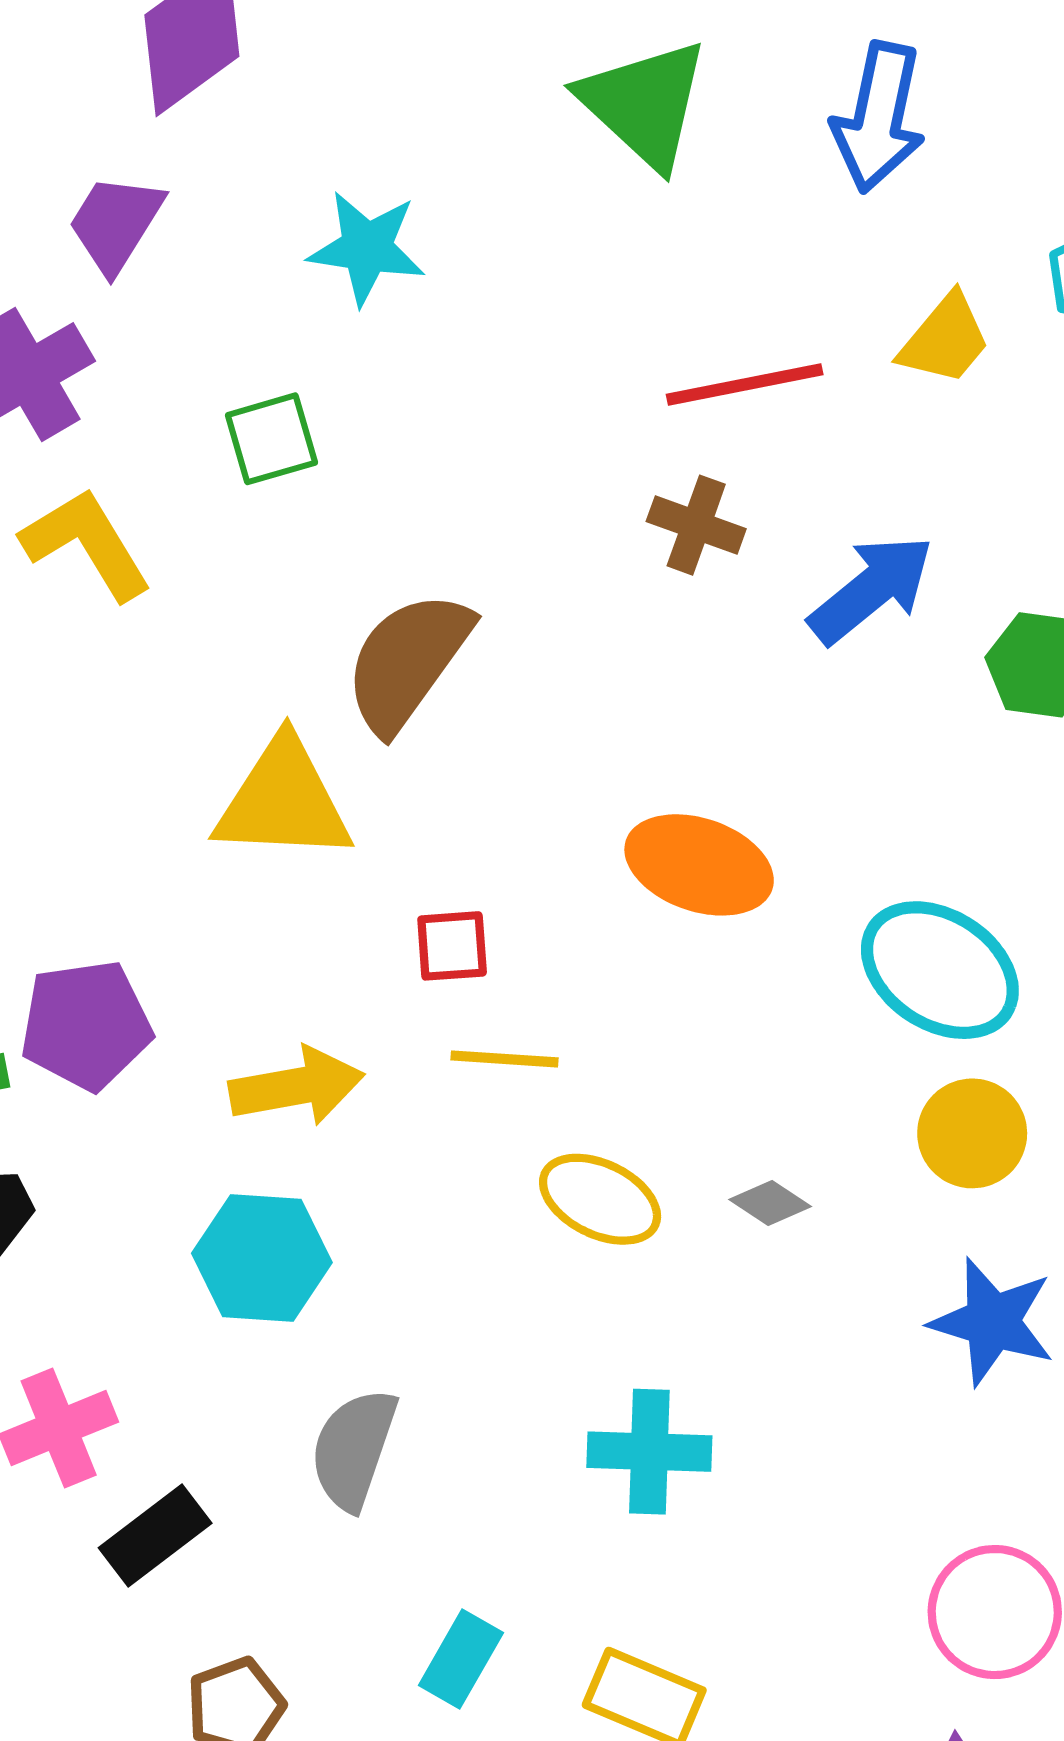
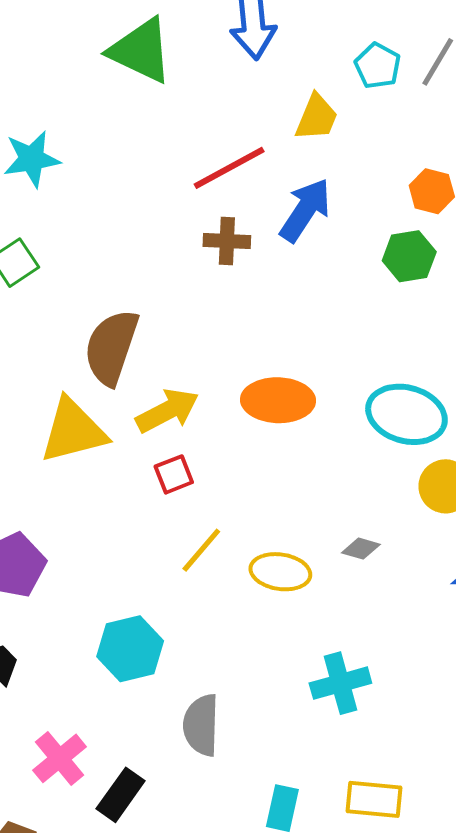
blue arrow: (871, 589) -> (305, 210), moved
yellow line: (504, 1059) -> (201, 550), moved, turned -36
yellow arrow: (297, 1086) -> (167, 411), moved

